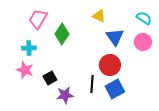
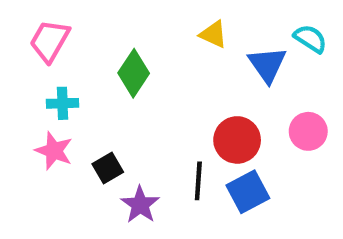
pink trapezoid: (38, 19) -> (50, 41), moved
blue triangle: (115, 37) -> (267, 65), moved
pink circle: (143, 42) -> (308, 131), moved
purple star: (65, 95) -> (140, 205), turned -30

